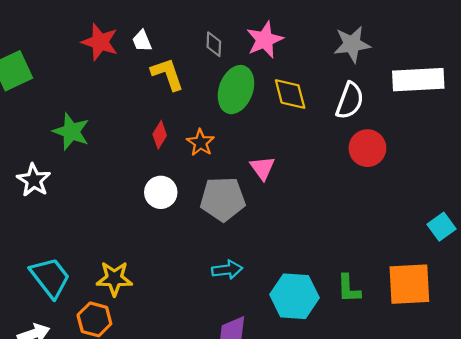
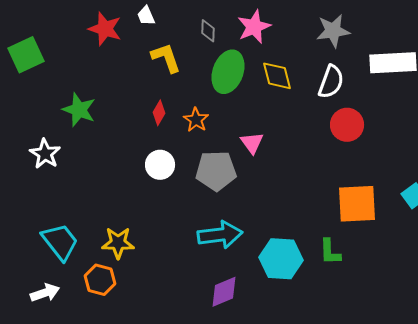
white trapezoid: (142, 41) -> (146, 16), moved
cyan arrow: (227, 270) -> (220, 235), size x1.6
orange square: (409, 284) -> (357, 204), moved

